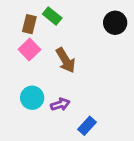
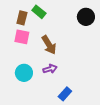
pink square: (29, 50) -> (22, 37), turned -35
purple arrow: (60, 104) -> (50, 69), moved

